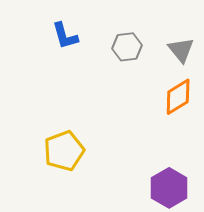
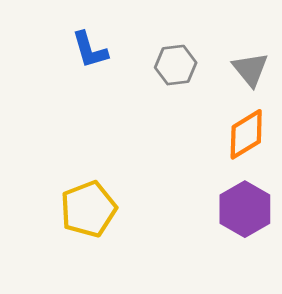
purple hexagon: (169, 188) -> (245, 209), moved

